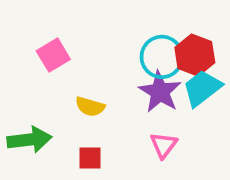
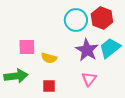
pink square: (53, 55) -> (27, 47), moved, turned 30
red hexagon: (195, 55) -> (102, 18), moved
cyan circle: (162, 57) -> (76, 20), moved

